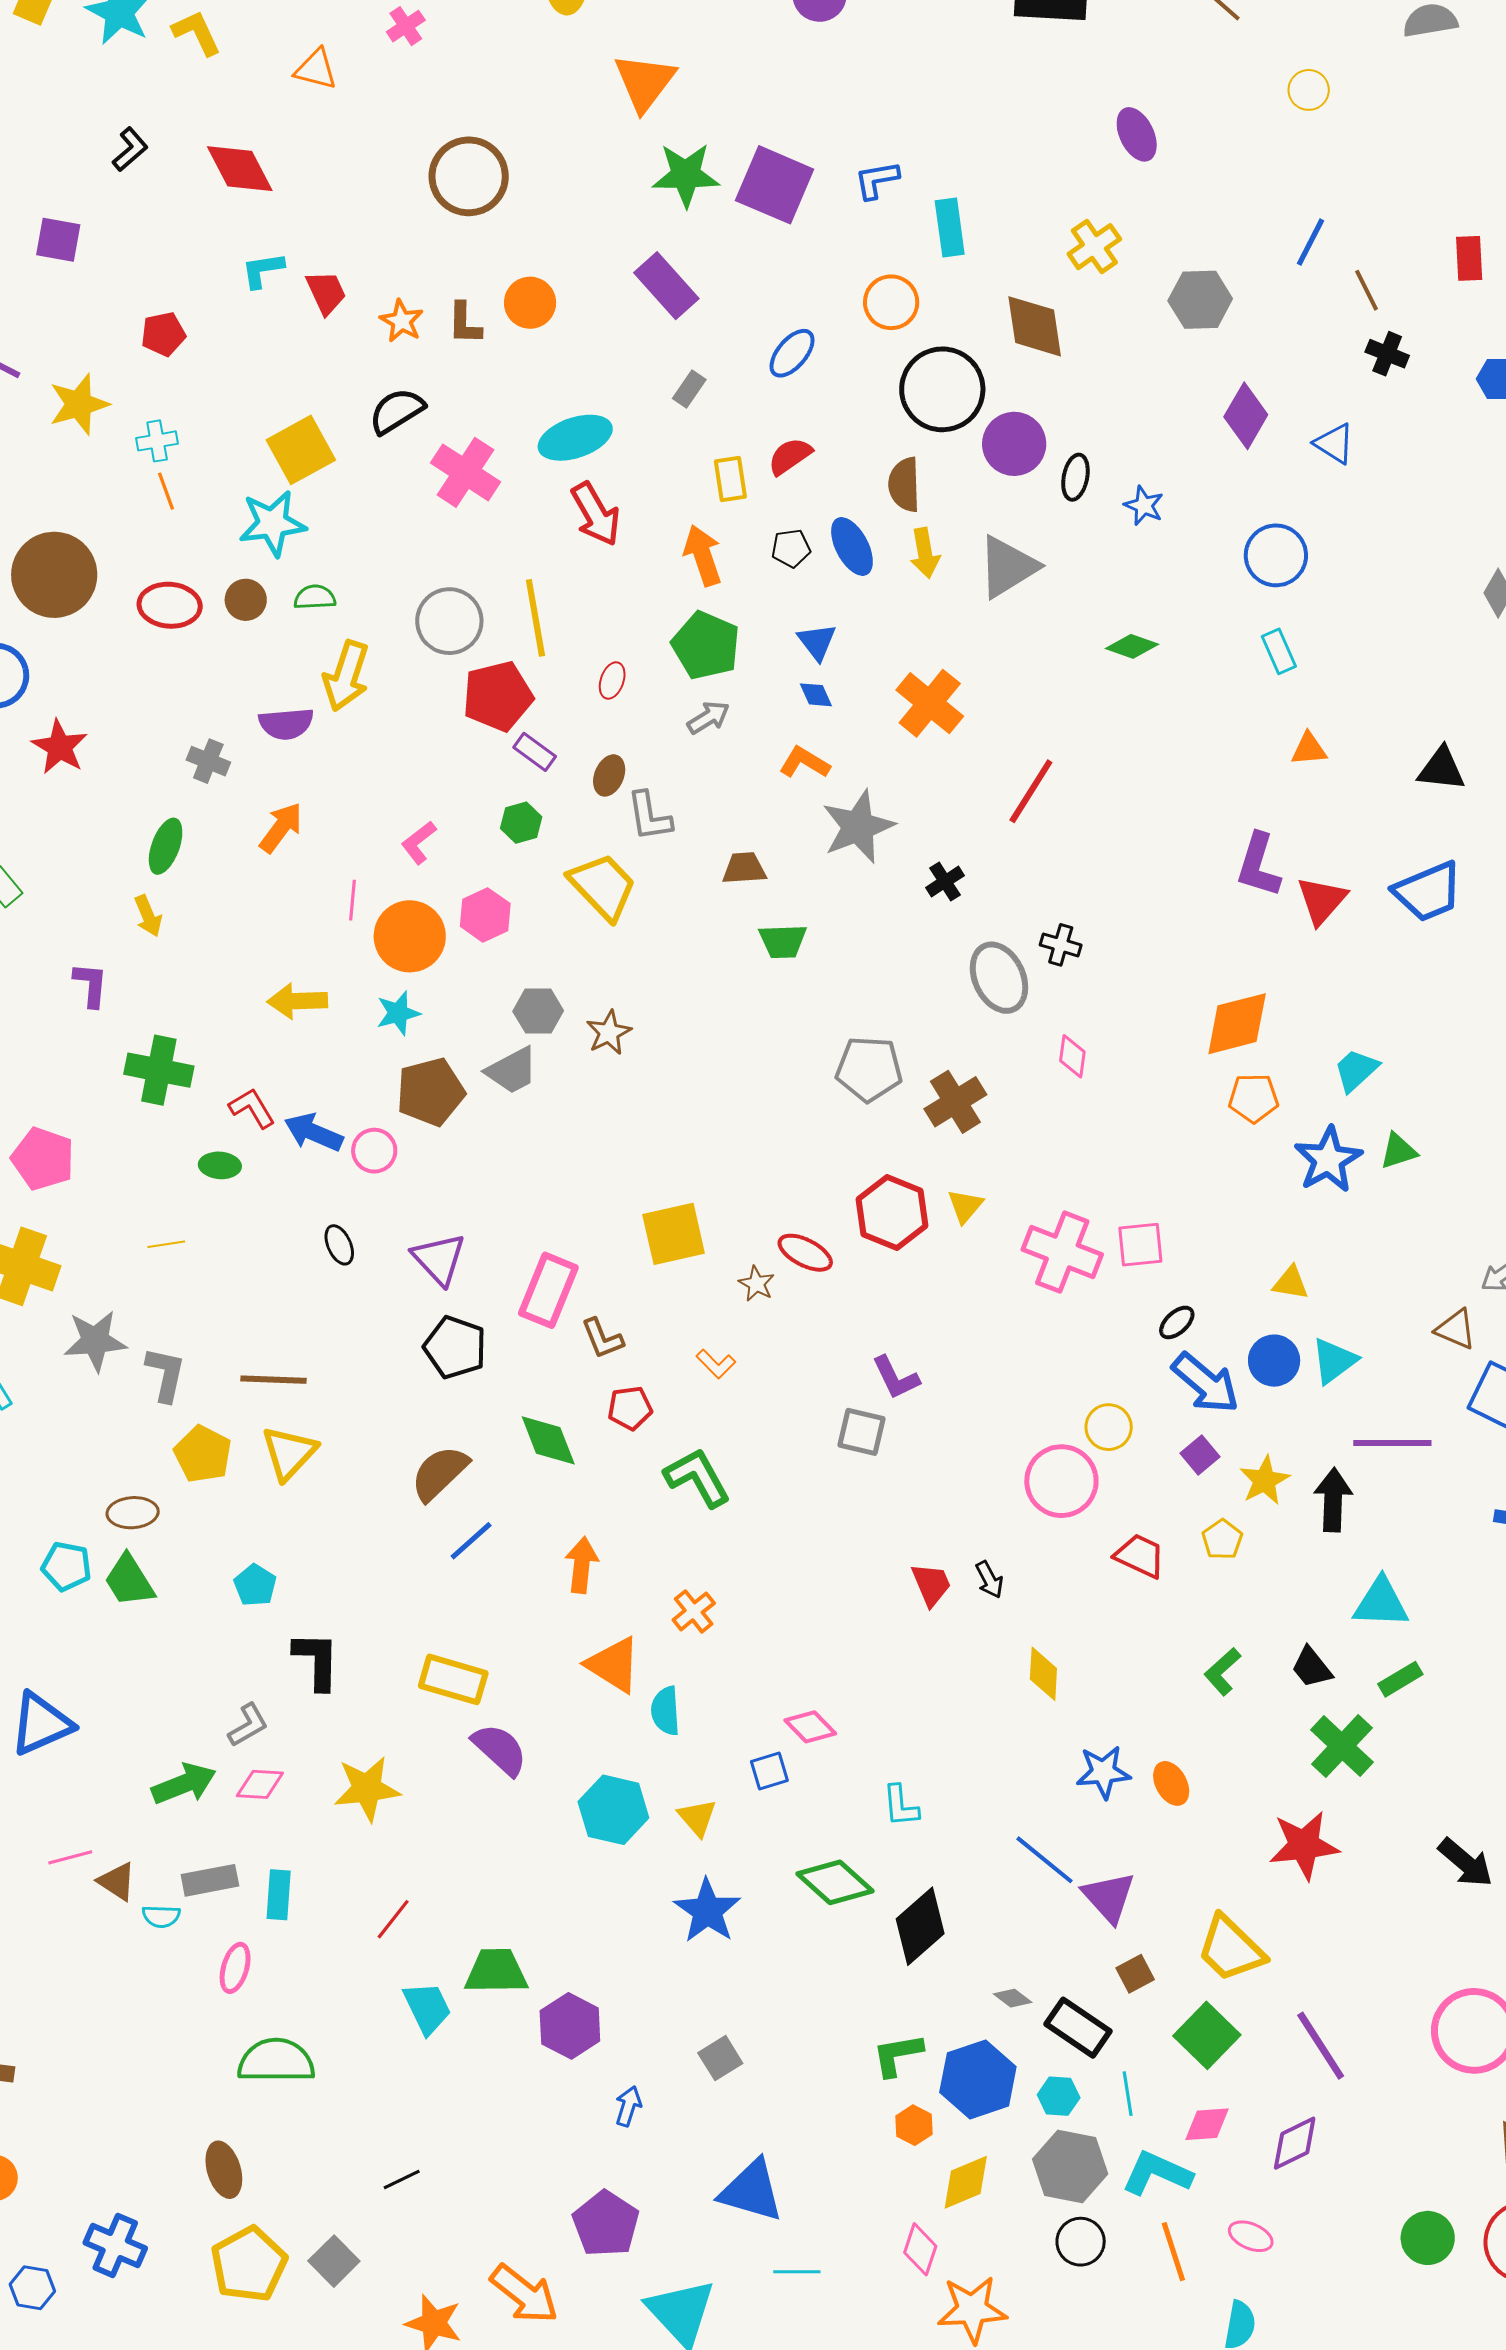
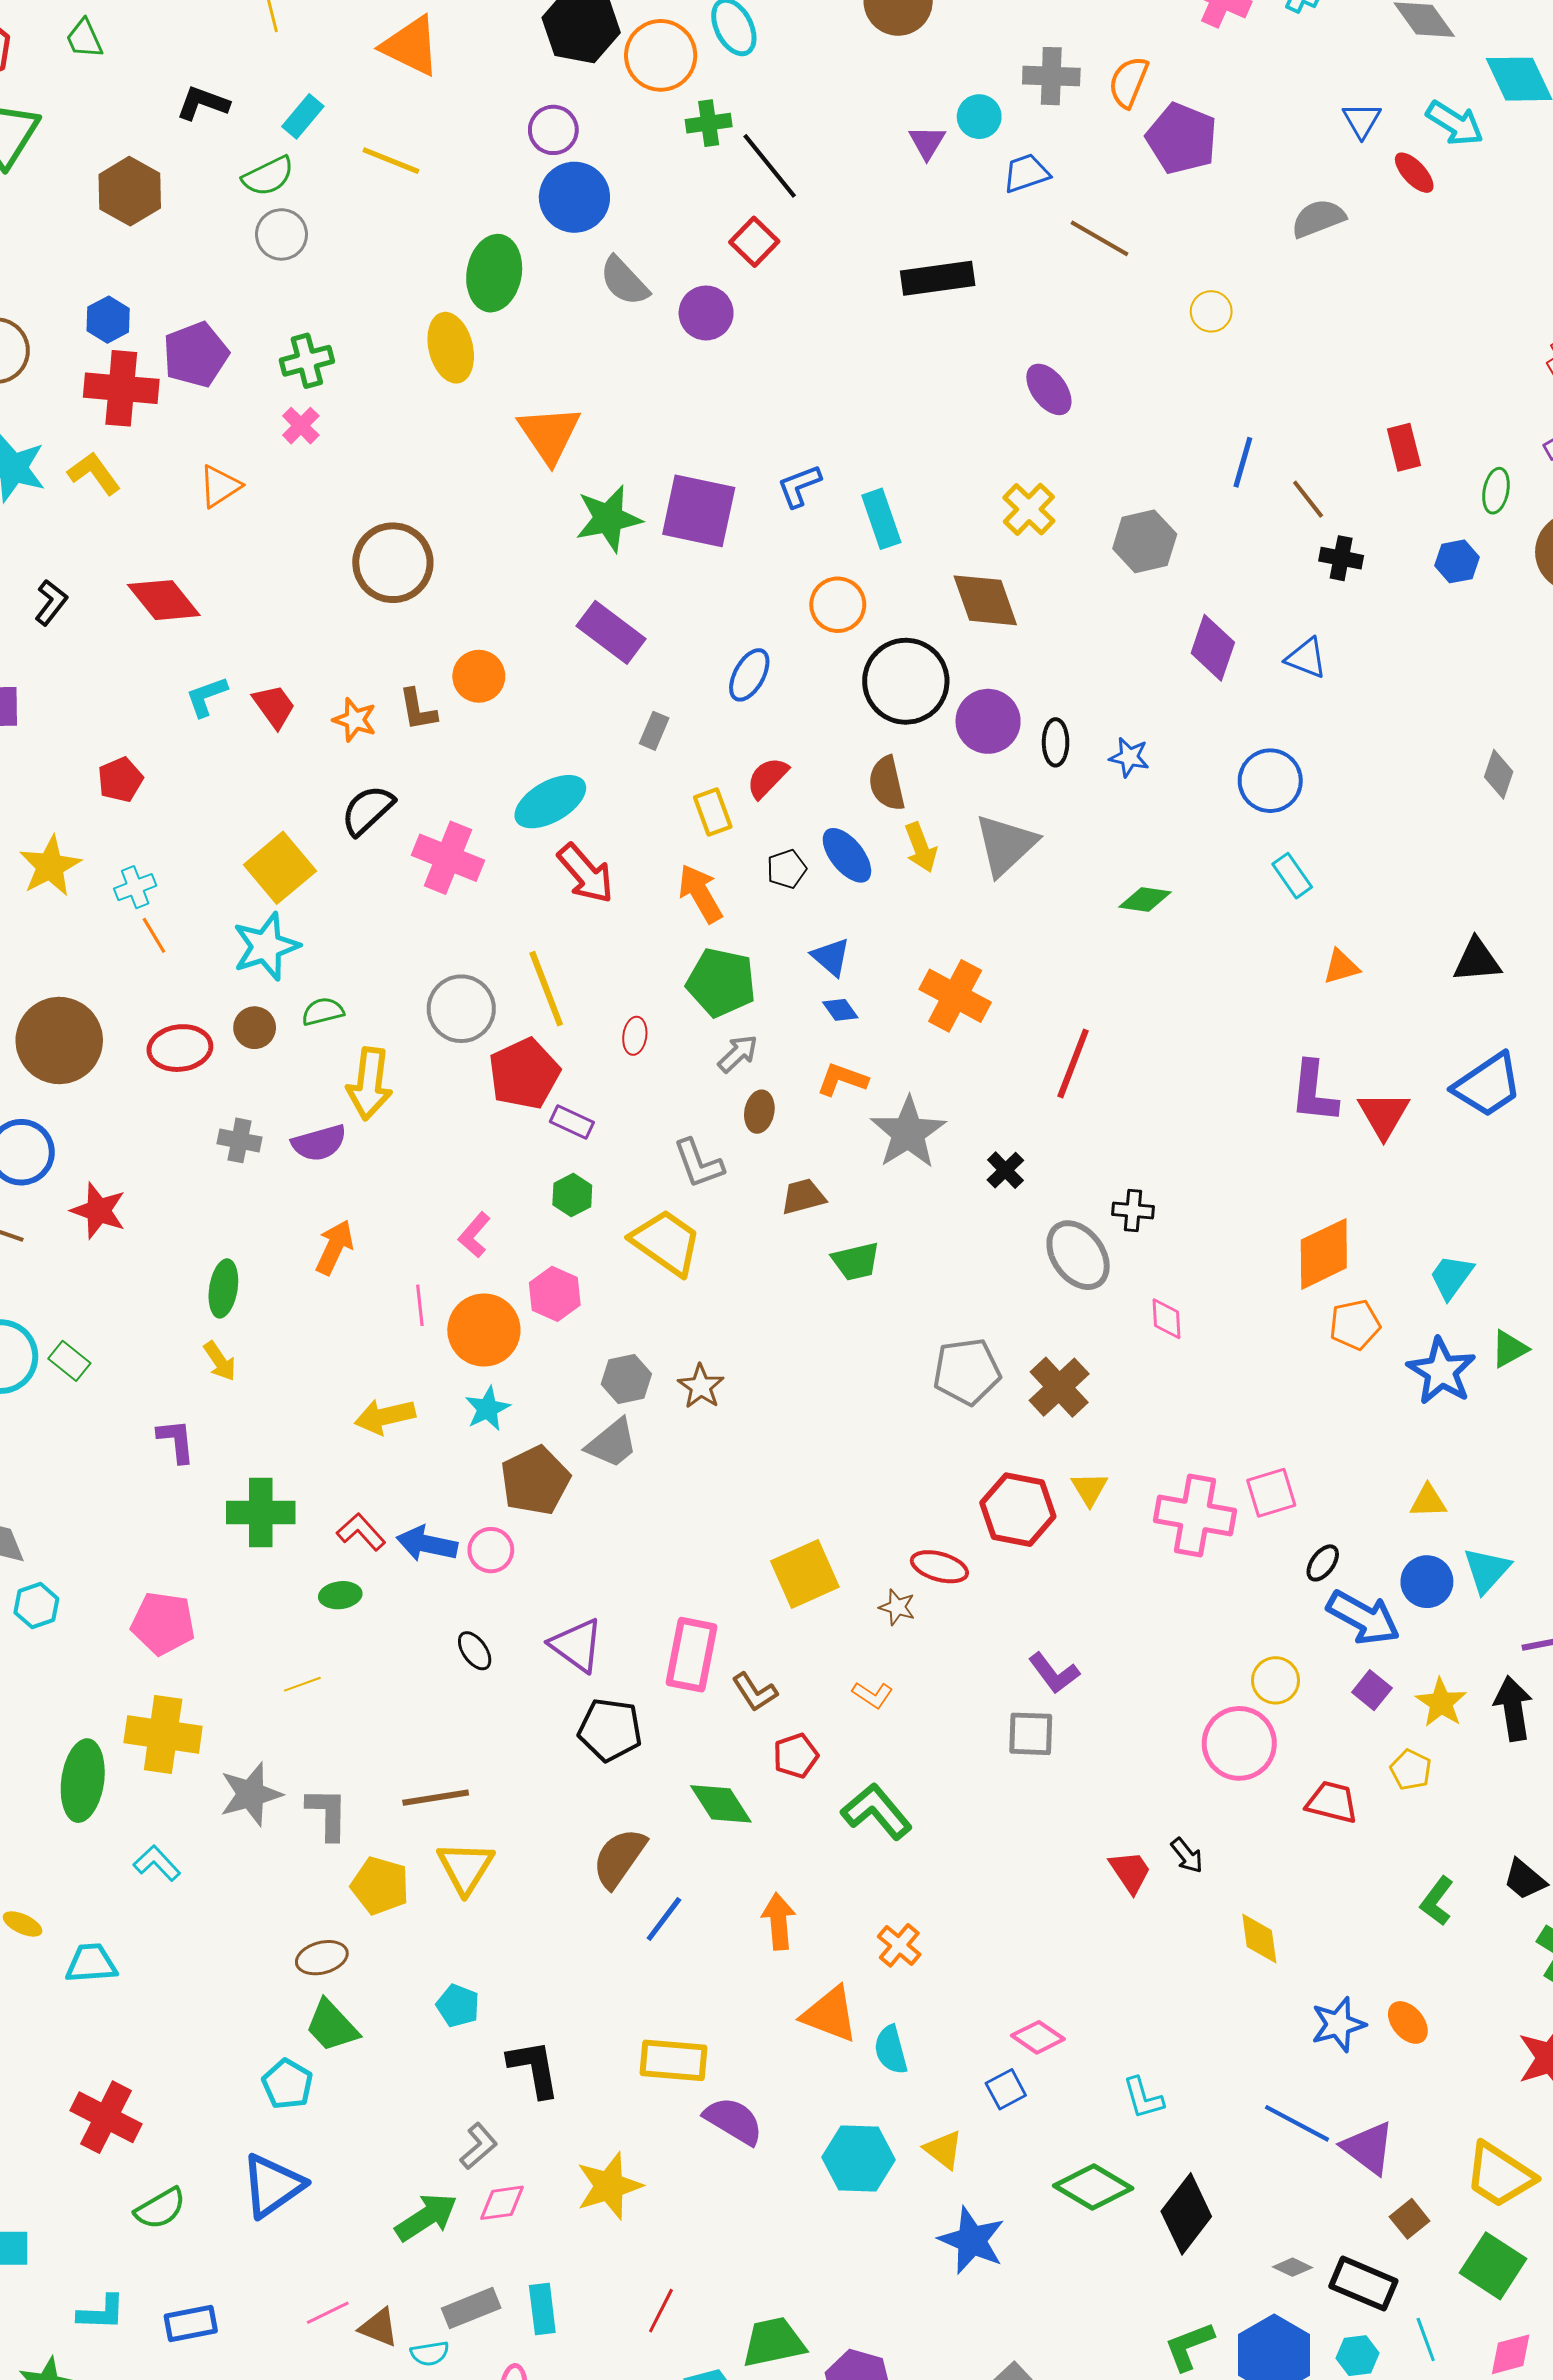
orange triangle: (316, 69) -> (220, 486), turned -36
gray cross: (208, 761) -> (239, 1140), moved
brown ellipse: (609, 775) -> (759, 1112), moved
cyan pentagon: (66, 1566) -> (288, 2084), moved, turned 30

